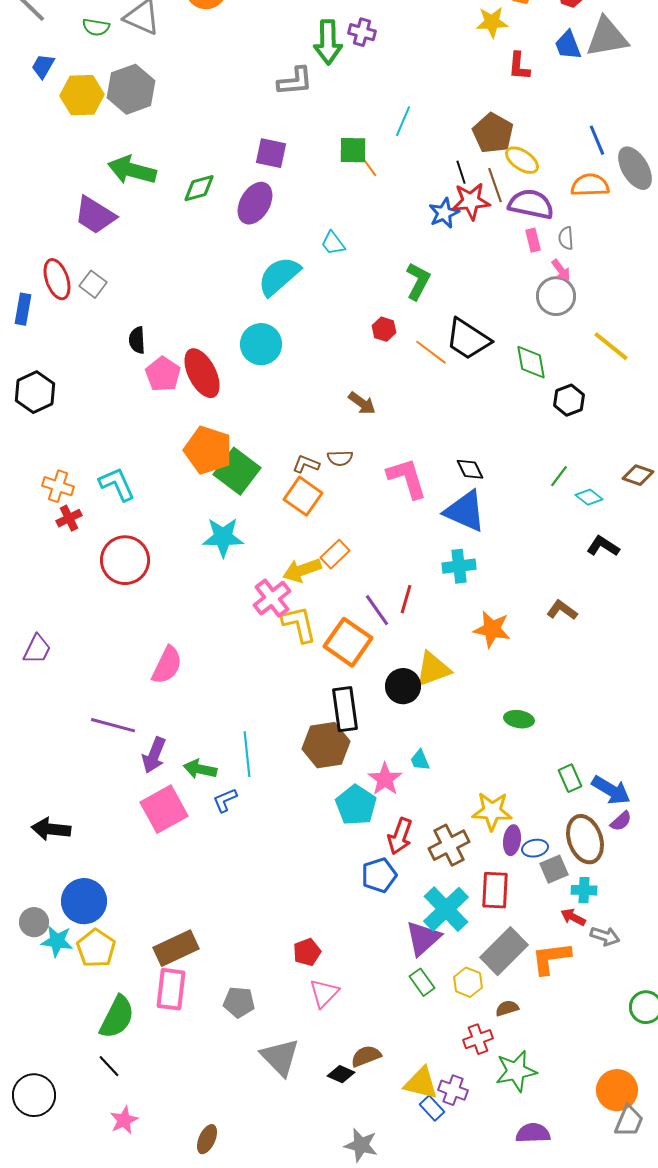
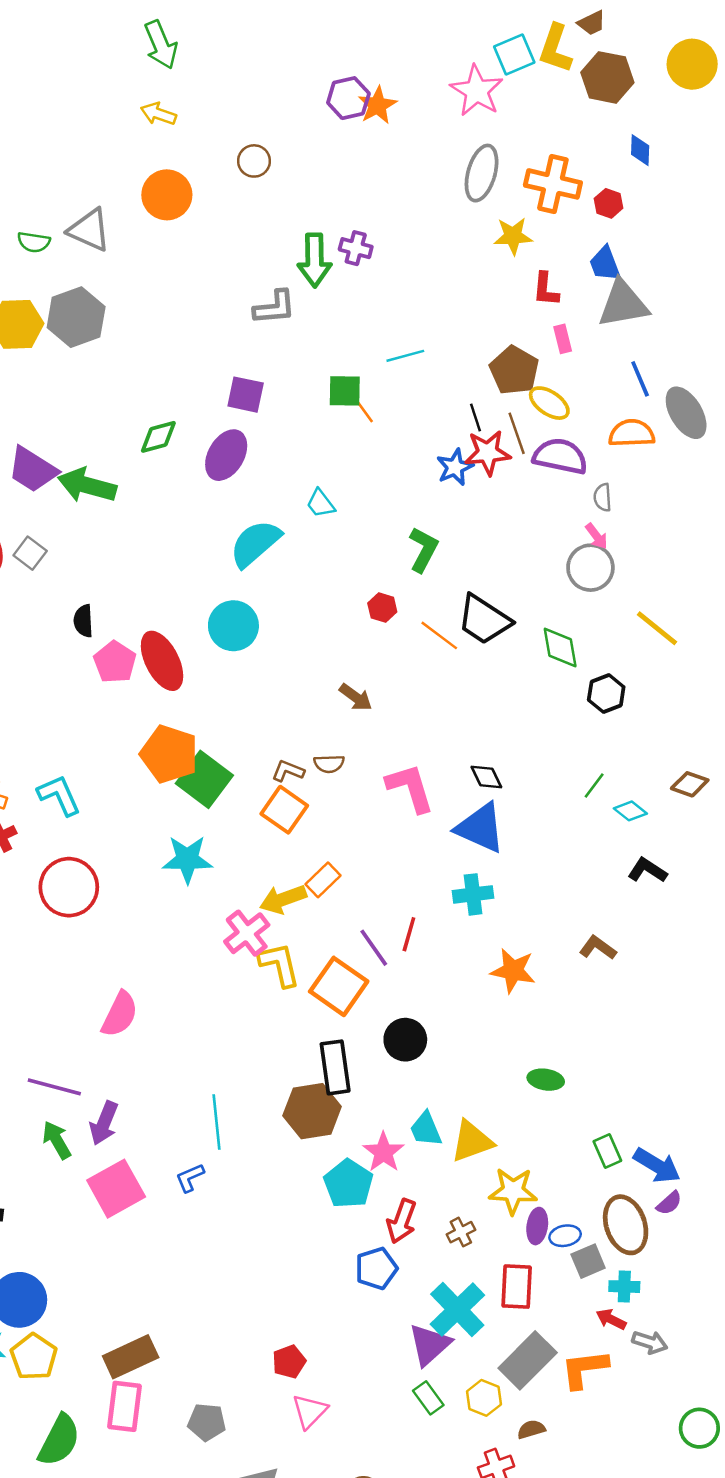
gray triangle: (607, 37) -> (623, 304), moved
cyan line: (403, 121) -> (405, 356), turned 52
green arrow: (132, 170) -> (87, 485), moved
pink rectangle: (533, 240) -> (563, 339), moved
yellow triangle: (433, 669) -> (472, 1141), moved
cyan trapezoid: (420, 760) -> (426, 1129), size x1.4
green arrow: (200, 769) -> (57, 1140), moved, turned 48
brown cross: (449, 845) -> (461, 1232), size x0.6

